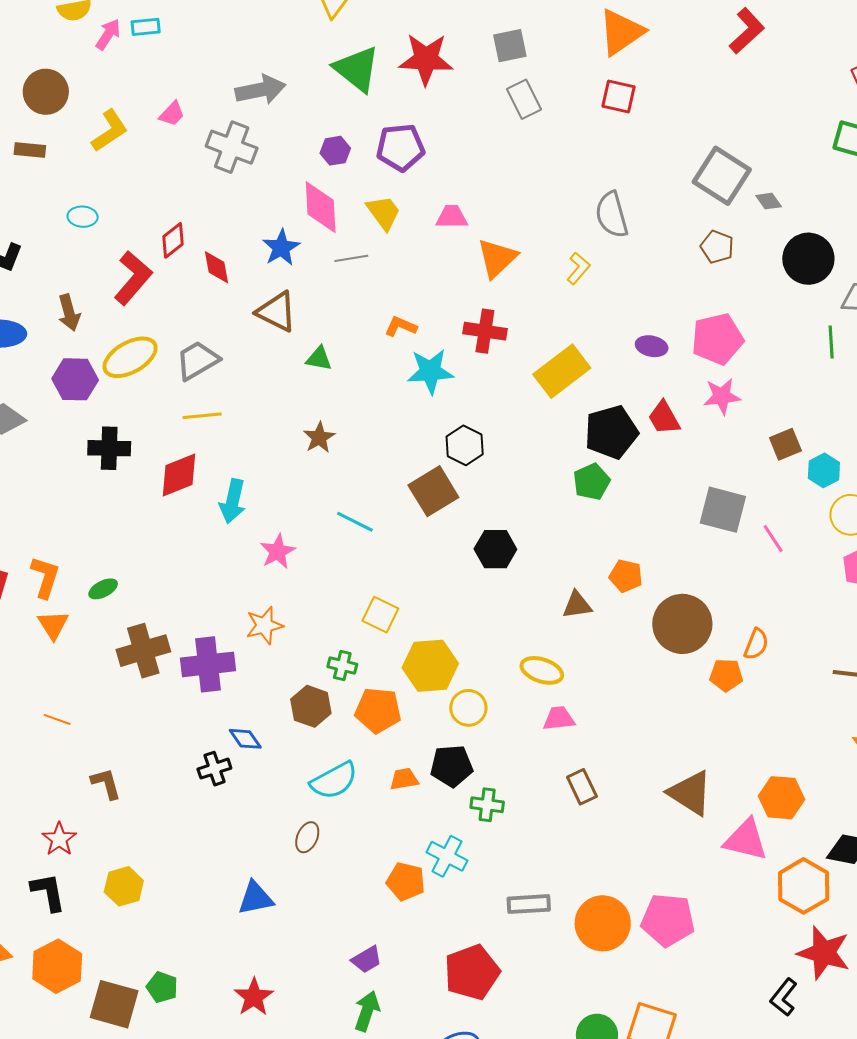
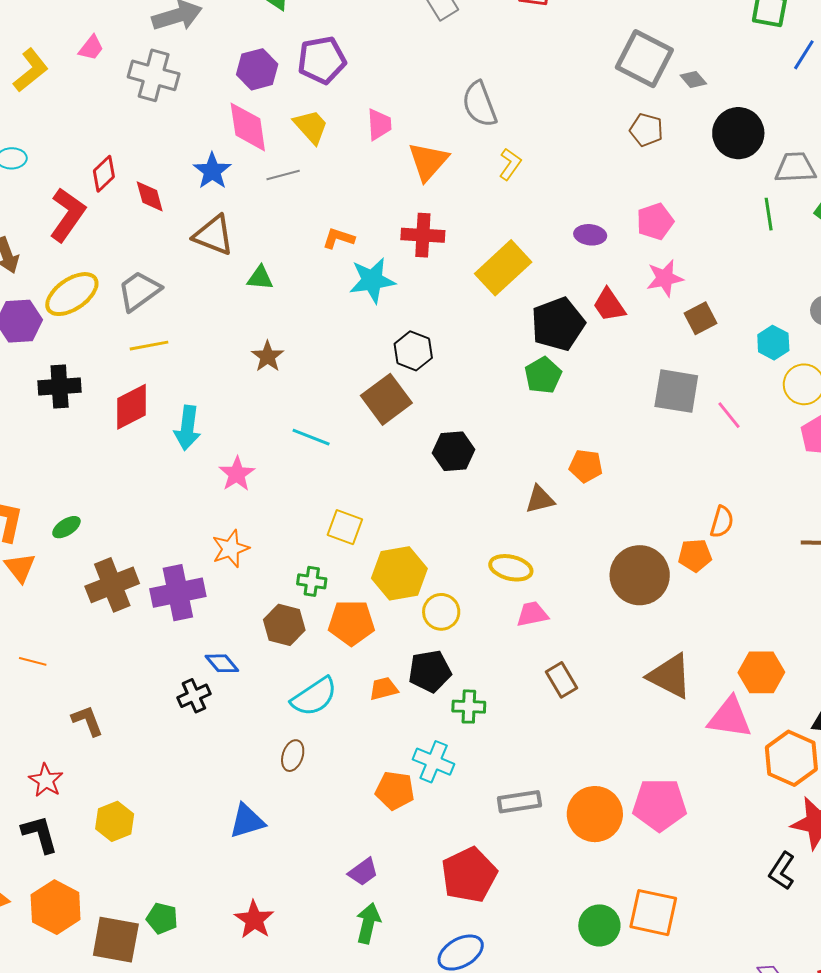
purple hexagon: (335, 151) -> (257, 69), size x1.4
gray semicircle: (612, 215) -> (480, 104), moved
pink trapezoid: (452, 217) -> (379, 124), turned 92
pink pentagon: (717, 339) -> (655, 222), size x0.7
brown square: (785, 444) -> (701, 318), moved
brown circle: (682, 624) -> (640, 575), moved

